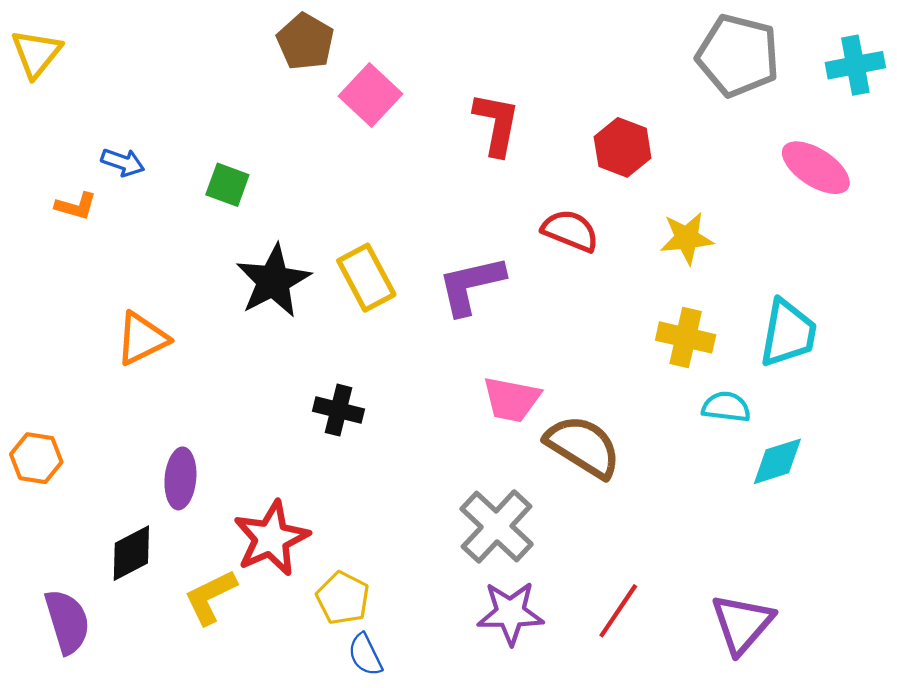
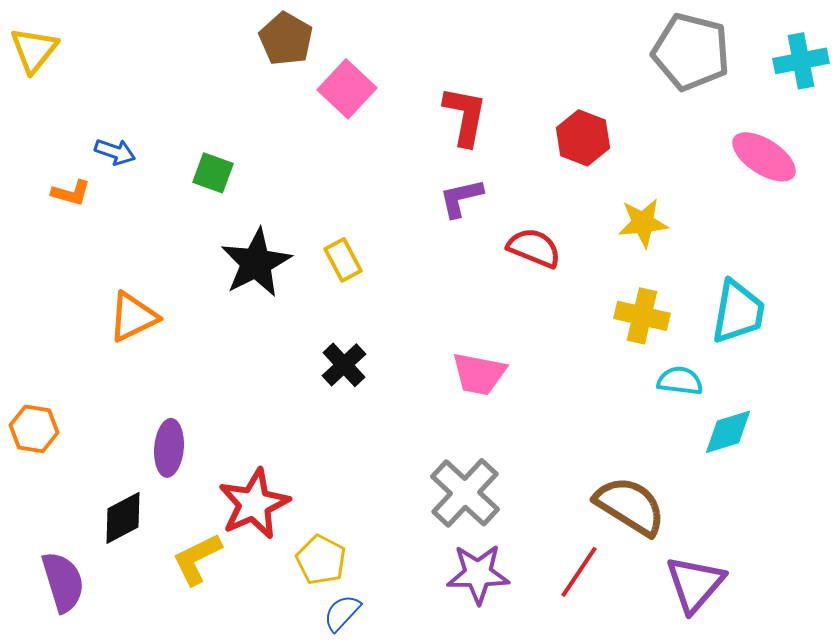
red semicircle: (570, 231) -> (534, 248), moved
yellow rectangle: (366, 278) -> (343, 260), size x0.7
purple L-shape: (471, 285) -> (461, 198), moved, size x0.7
black cross: (339, 410) -> (344, 365), moved, turned 33
brown semicircle: (583, 446) -> (630, 506), moved
blue semicircle: (365, 655) -> (342, 613), turned 69

